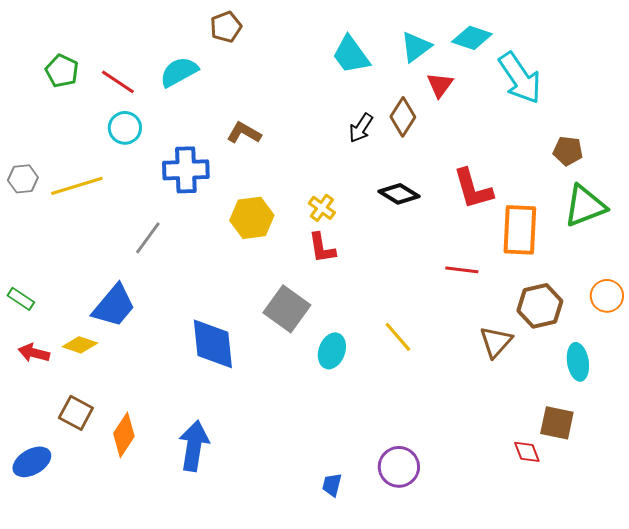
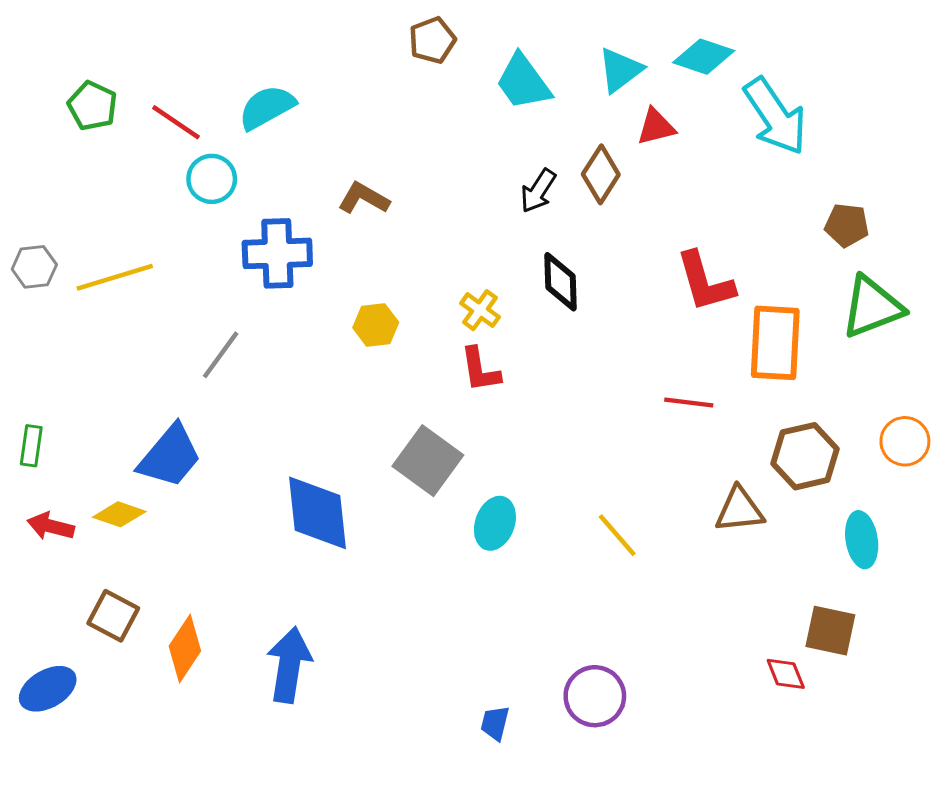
brown pentagon: (226, 27) -> (432, 40), moved
red triangle: (440, 85) -> (656, 127), turned 40
cyan circle: (125, 128) -> (212, 179), moved
black diamond: (399, 194) -> (561, 282), moved, turned 57
yellow hexagon: (252, 218) -> (376, 325), size x0.7
green rectangle: (21, 299) -> (31, 446), turned 64
yellow line: (398, 337) -> (617, 535), moved
brown triangle: (496, 342) -> (739, 510), turned 42

